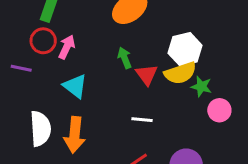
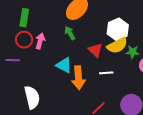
green arrow: (125, 58) -> (70, 33), moved
cyan triangle: (75, 86) -> (64, 65), moved
white line: (142, 120) -> (106, 73), moved
orange arrow: (75, 135) -> (78, 78), moved

